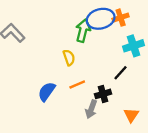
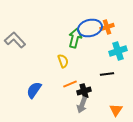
black line: (121, 73) -> (107, 74), turned 40
blue semicircle: (47, 92) -> (34, 90), moved
black cross: (103, 94) -> (84, 91), moved

